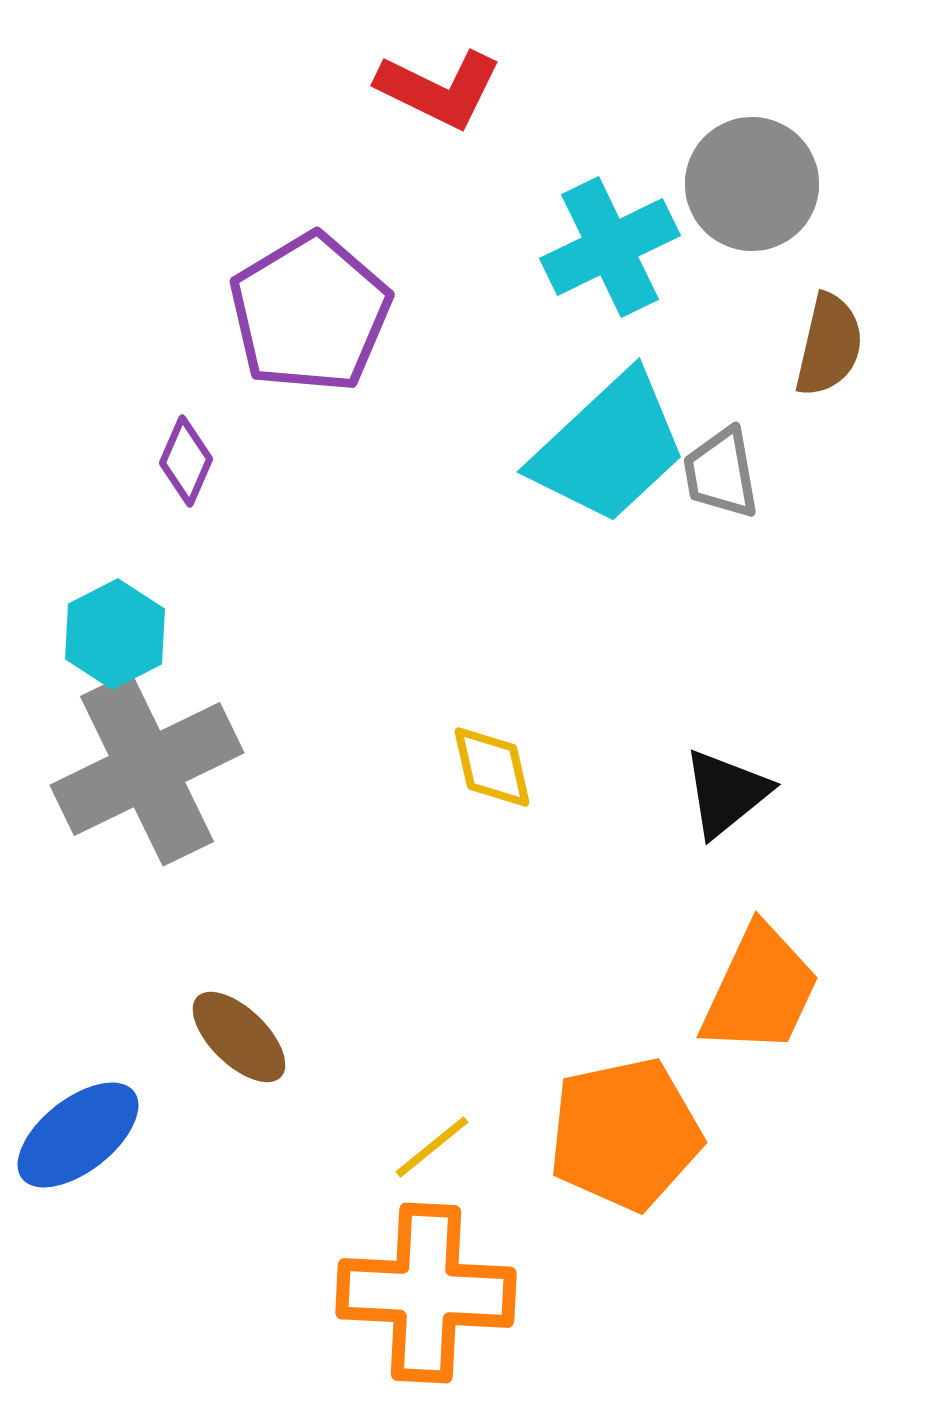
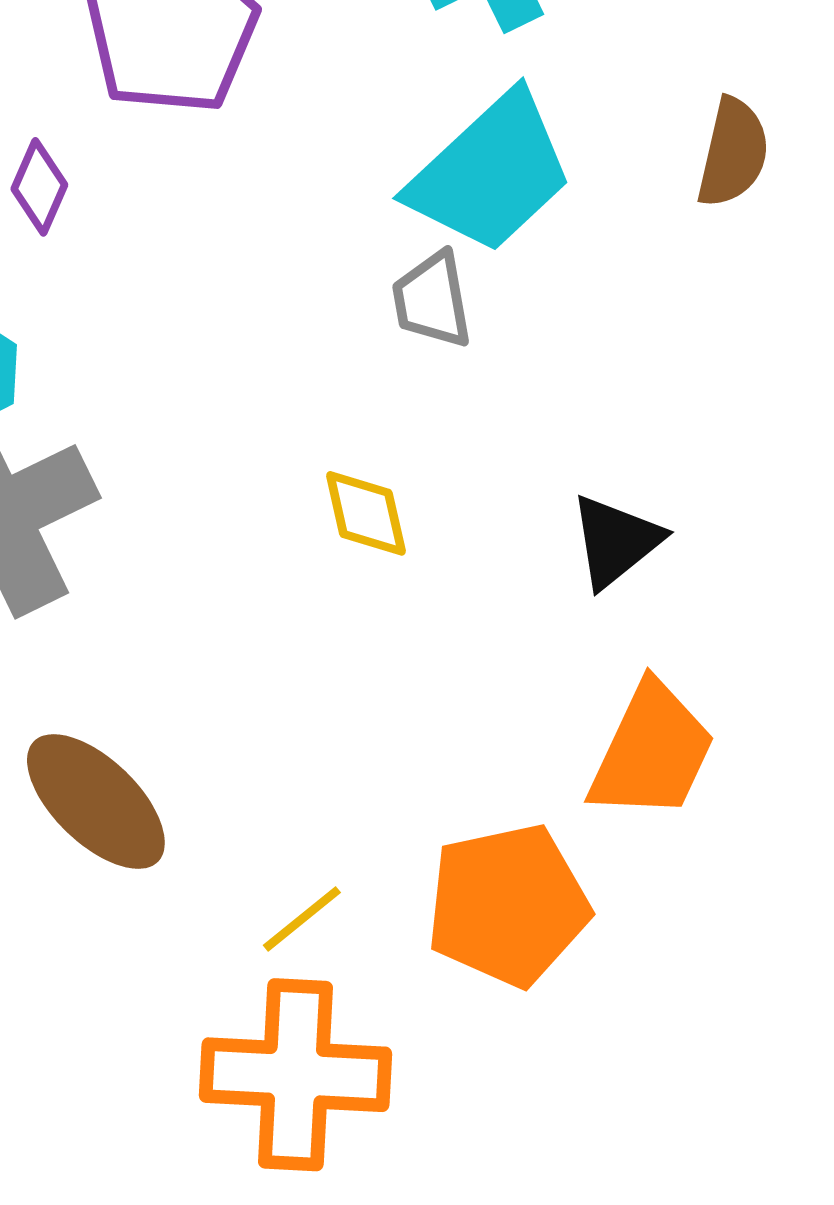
brown semicircle: (829, 345) -> (733, 153), moved
gray trapezoid: (721, 473) -> (432, 300), moved
brown ellipse: (239, 1037) -> (96, 802), size x1.4

